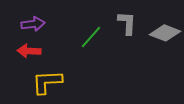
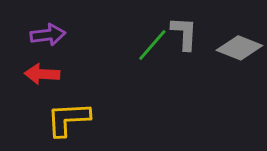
green line: (91, 37) -> (152, 45), moved

